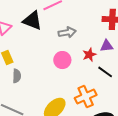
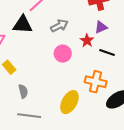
gray semicircle: (17, 76) -> (23, 91), moved
orange cross: (86, 96) -> (96, 82), turned -35

